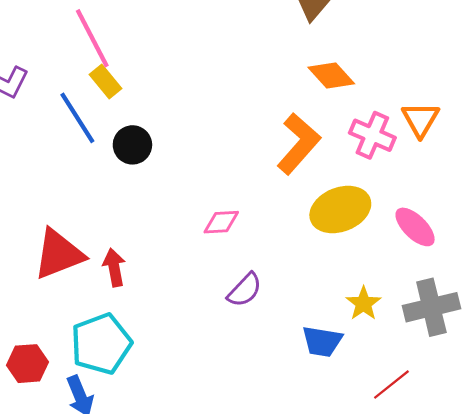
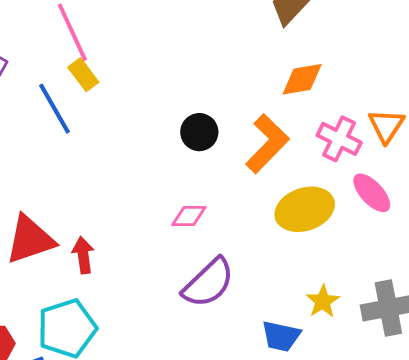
orange diamond: (331, 75) -> (302, 79), turned -60
black circle: (132, 145) -> (199, 132), moved
pink ellipse: (415, 227) -> (372, 193), moved
purple semicircle: (245, 290) -> (208, 283), size x1.5

